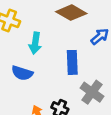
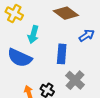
blue semicircle: (22, 73) -> (20, 58), size x1.4

